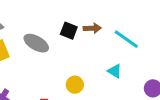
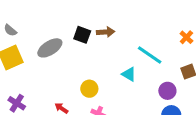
cyan line: (126, 39) -> (150, 55), moved
gray ellipse: (36, 43) -> (50, 48), turned -60

